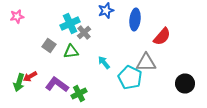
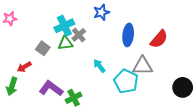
blue ellipse: (135, 20) -> (128, 35), moved
green triangle: (71, 52) -> (65, 43), moved
red arrow: (30, 76) -> (24, 67), moved

